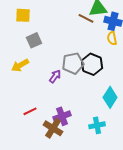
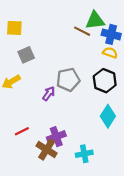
yellow semicircle: (112, 38) -> (110, 53), turned 120
black hexagon: (92, 64) -> (105, 81), moved
cyan cross: (97, 125) -> (84, 154), moved

